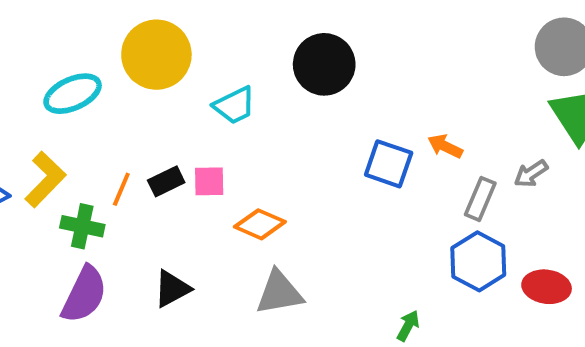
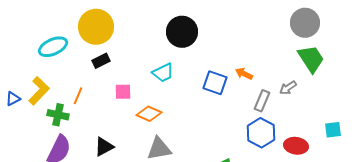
cyan trapezoid: (234, 105) -> (163, 73), moved
black rectangle: (166, 181) -> (101, 61), moved

